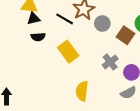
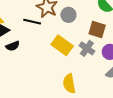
brown square: (126, 35) -> (97, 30), moved
yellow rectangle: (68, 52) -> (62, 45), moved

